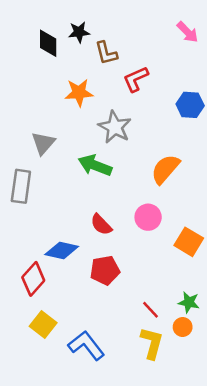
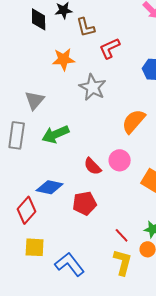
green arrow: (95, 165) -> (56, 134), moved, turned -44
red semicircle: (101, 225) -> (93, 166), moved
yellow square: (43, 325) -> (35, 247), turned -35

